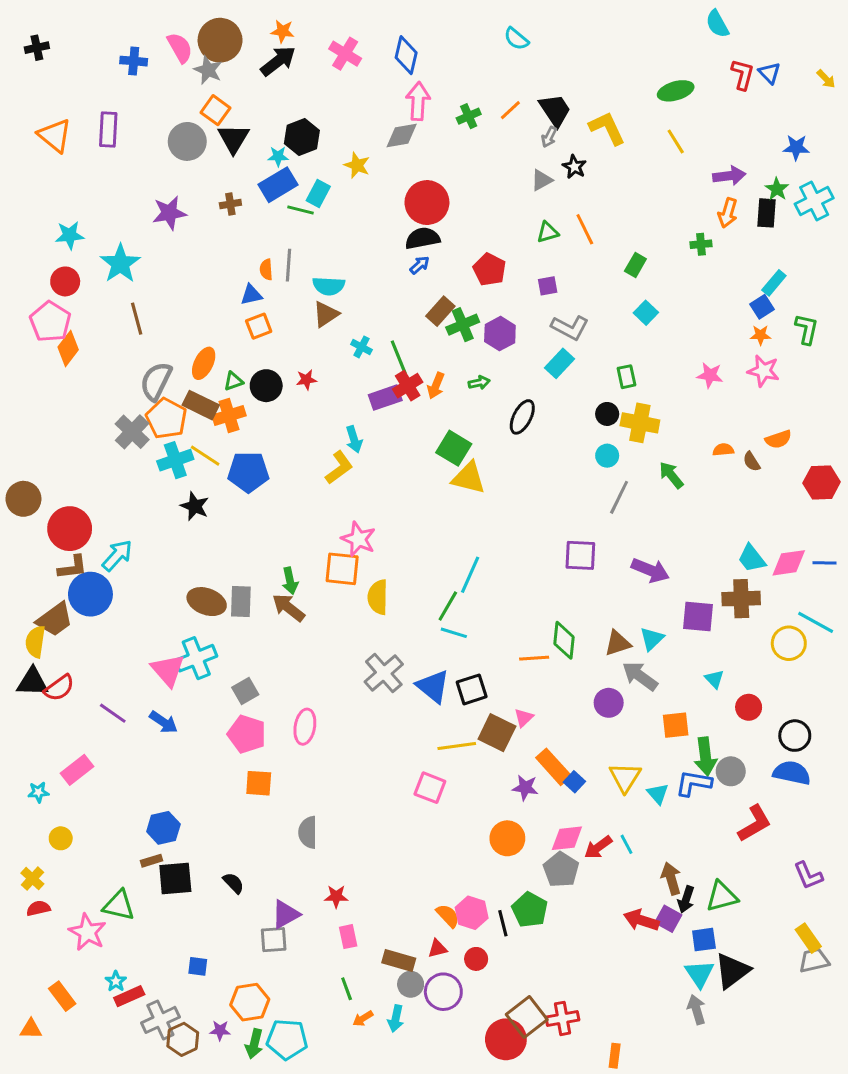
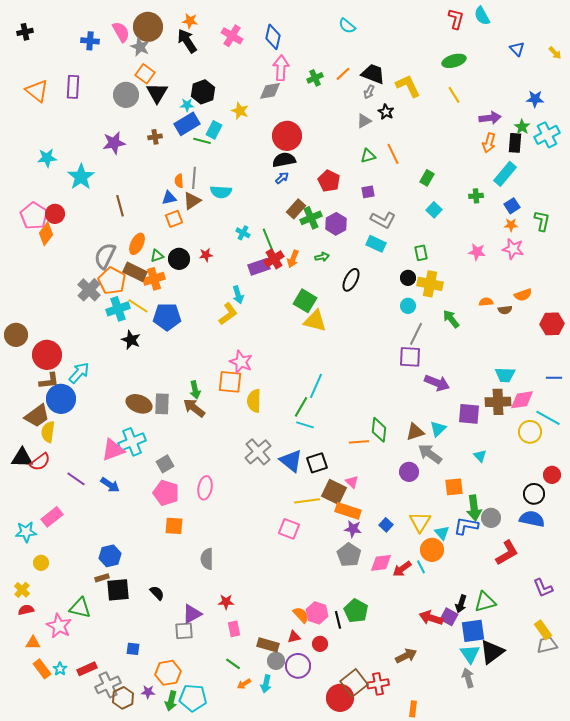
black arrow: (278, 61) -> (187, 41), turned -85
red L-shape: (743, 74) -> (456, 19), moved
black trapezoid: (555, 110) -> (373, 74), turned -35
green cross: (701, 244) -> (476, 196), moved
red circle: (65, 281) -> (55, 214), moved
cyan rectangle: (774, 283) -> (505, 174), moved, size x1.4
brown triangle: (326, 314) -> (192, 201), moved
brown line: (137, 319) -> (120, 206), moved
cyan rectangle: (559, 363) -> (376, 244), turned 72
brown semicircle: (752, 462) -> (505, 310), turned -64
purple square: (580, 555) -> (410, 357), moved
cyan trapezoid: (752, 558) -> (505, 375), turned -50
pink diamond: (789, 563) -> (522, 400), moved
yellow semicircle: (35, 642) -> (48, 432), moved
pink triangle: (168, 670) -> (113, 450), turned 50
red circle: (749, 707) -> (552, 475), moved
pink triangle: (524, 718) -> (352, 482), turned -32
orange rectangle: (554, 767) -> (348, 511), moved, turned -30
cyan star: (38, 792) -> (26, 532), size x1.5
orange circle: (507, 838) -> (432, 550), moved
gray pentagon: (561, 870) -> (349, 555), moved
brown arrow: (671, 879) -> (406, 656), moved, turned 80
blue square: (704, 940) -> (473, 631), size x1.4
cyan star: (116, 981) -> (60, 669), moved
green line: (347, 989) -> (233, 664), turned -35
orange triangle: (31, 1029) -> (33, 643), moved

